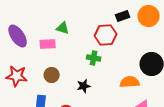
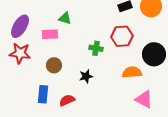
red hexagon: (106, 35) -> (122, 36), moved
purple ellipse: (18, 36) -> (20, 26), turned 65
red star: (17, 76) -> (20, 53), moved

